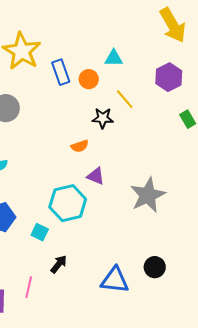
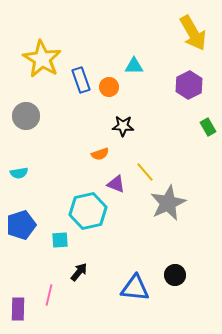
yellow line: (125, 99) -> (145, 172), moved
cyan square: (40, 232) -> (60, 240), turned -30

